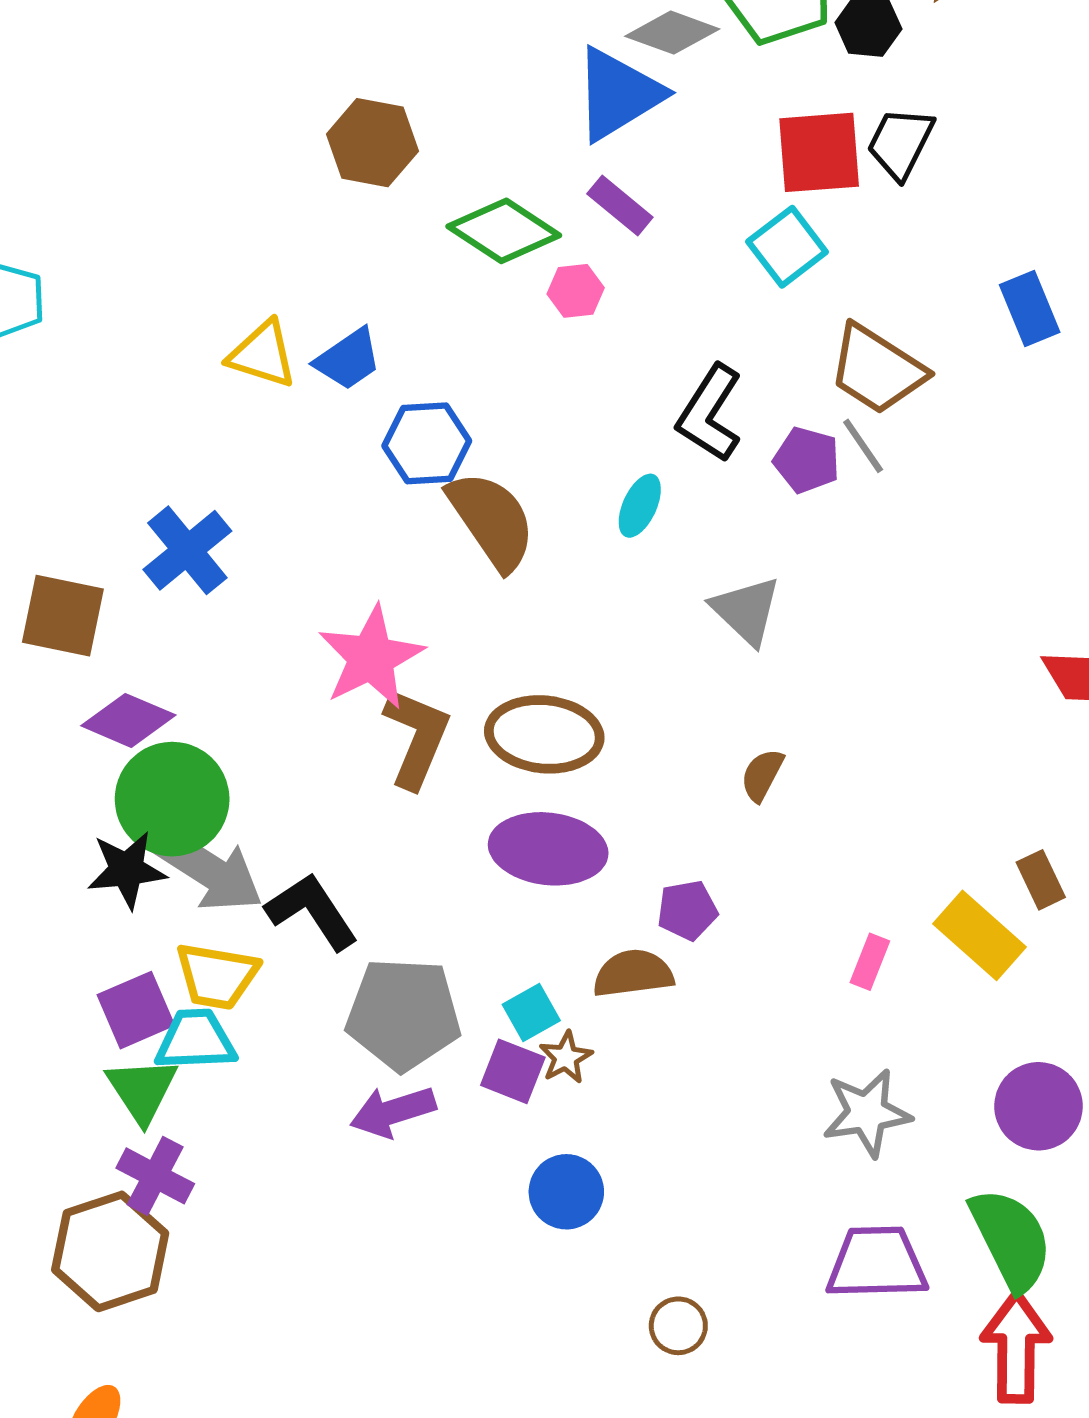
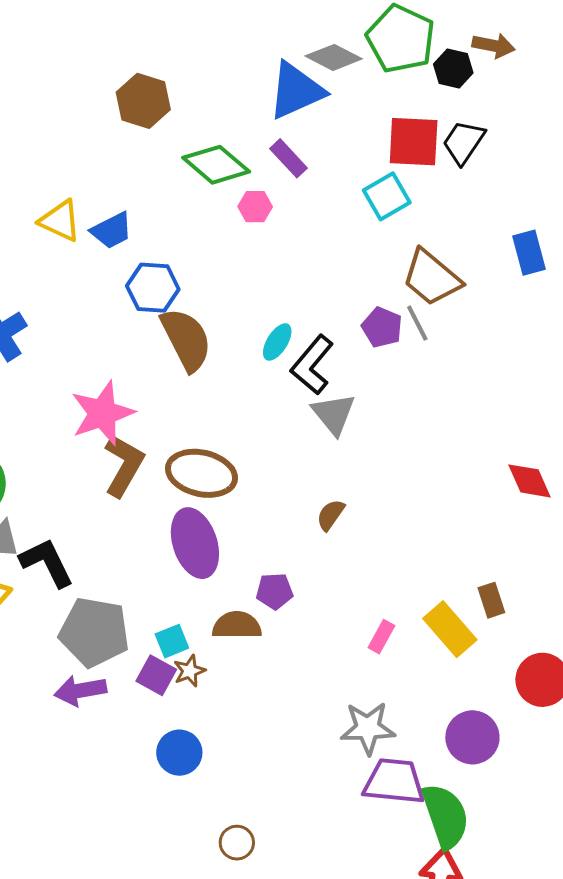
black L-shape: (710, 413) -> (312, 365), moved
purple ellipse: (548, 849) -> (195, 543), turned 58
purple trapezoid: (877, 1263) -> (394, 781), moved

